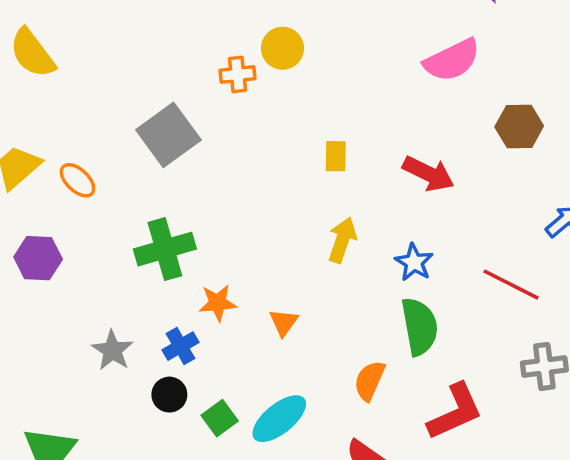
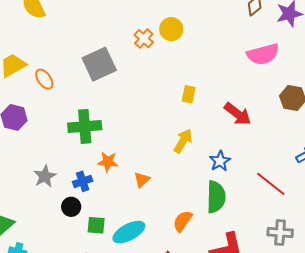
orange cross: (237, 74) -> (144, 39), turned 36
green square: (220, 418) -> (96, 225), turned 30

